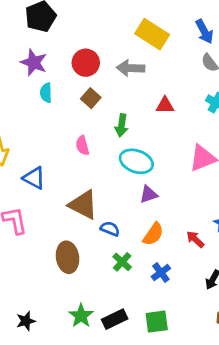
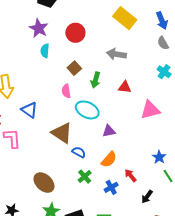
gray arrow: (130, 68) -> (116, 54), moved
brown square: (91, 98) -> (74, 68), moved
red triangle: (165, 105) -> (125, 87), moved
cyan ellipse: (136, 161) -> (87, 110), moved
red arrow: (195, 239) -> (131, 175), moved
brown ellipse: (68, 257) -> (44, 183), moved, turned -45

